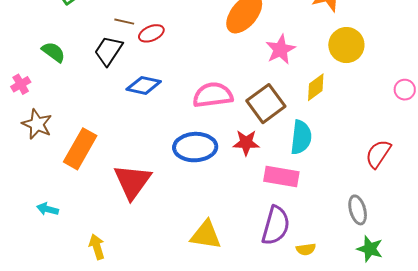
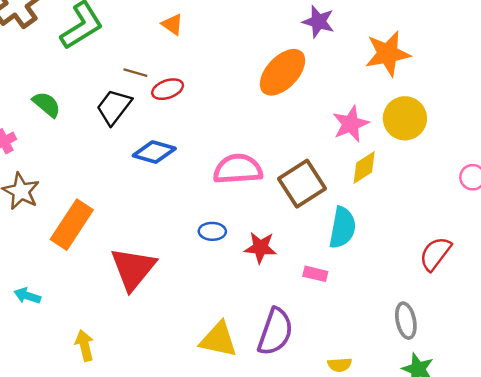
pink star: (280, 49) -> (351, 124), moved
red star: (246, 143) -> (260, 247), moved
blue ellipse: (195, 147) -> (212, 231), size x0.5
pink rectangle: (281, 176) -> (315, 274), size x0.6
purple semicircle: (276, 226) -> (275, 332), moved

